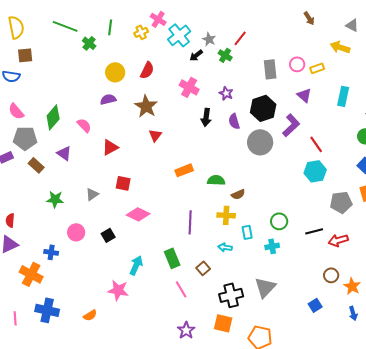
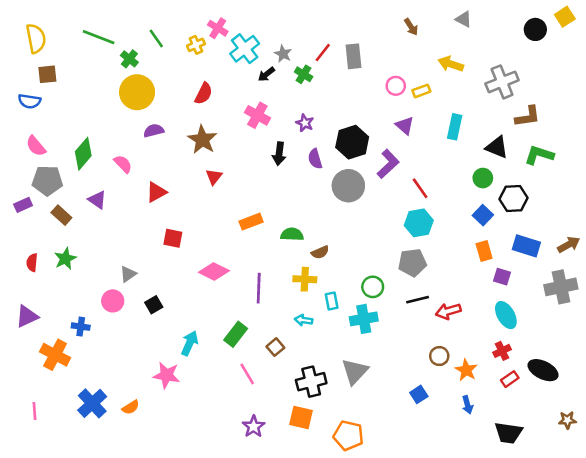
gray triangle: (352, 25) -> (464, 19), moved
green line: (110, 27) -> (156, 38), turned -42
gray rectangle: (270, 69) -> (353, 56), moved
yellow circle: (115, 72) -> (137, 92), moved, size x1.4
gray triangle: (92, 194) -> (128, 274), moved
green star: (55, 199) -> (65, 259), moved, turned -30
gray pentagon: (341, 202) -> (412, 263), moved
pink diamond: (138, 214) -> (214, 272), moved
red semicircle: (10, 220) -> (32, 263), moved
cyan cross: (272, 246) -> (364, 319), size x1.5
green rectangle: (172, 258) -> (236, 334), turned 60
blue cross: (47, 310) -> (92, 403), moved, turned 35

